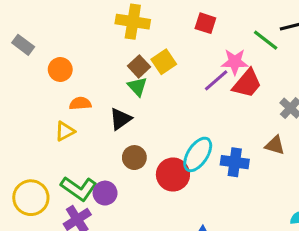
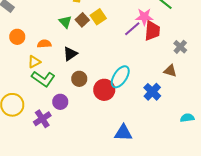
orange circle: (60, 69) -> (17, 37), moved
red trapezoid: (247, 83) -> (152, 31), turned -35
green triangle: (137, 86) -> (65, 22), moved
blue cross: (235, 162) -> (152, 92), moved, turned 36
green L-shape: (79, 188) -> (43, 79), moved

